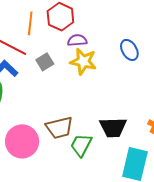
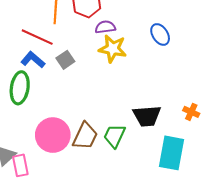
gray square: (45, 62) -> (65, 60), moved
brown trapezoid: (59, 128) -> (85, 136), moved, turned -48

